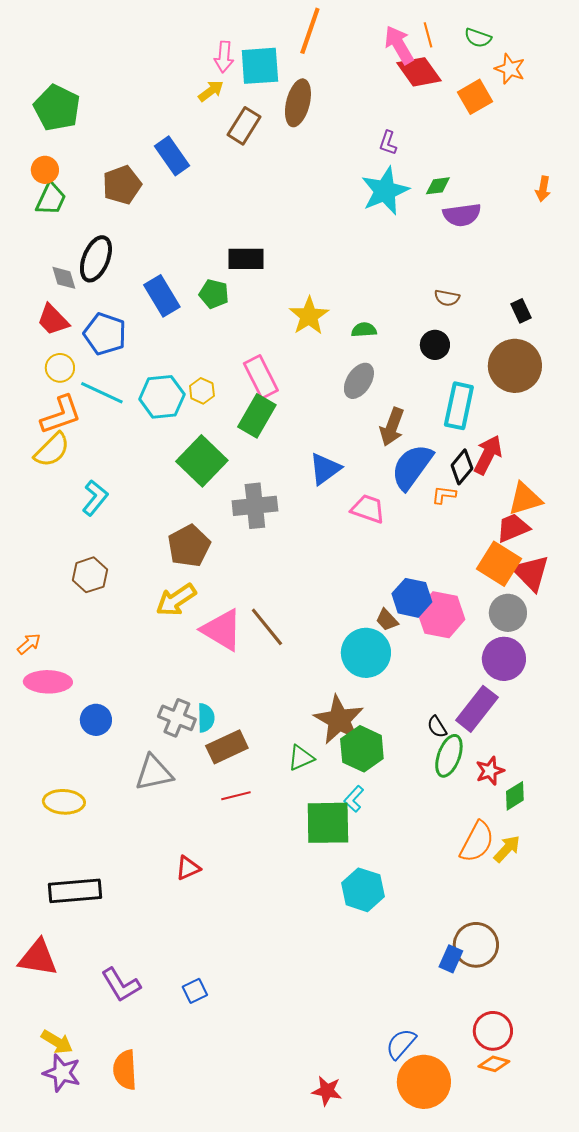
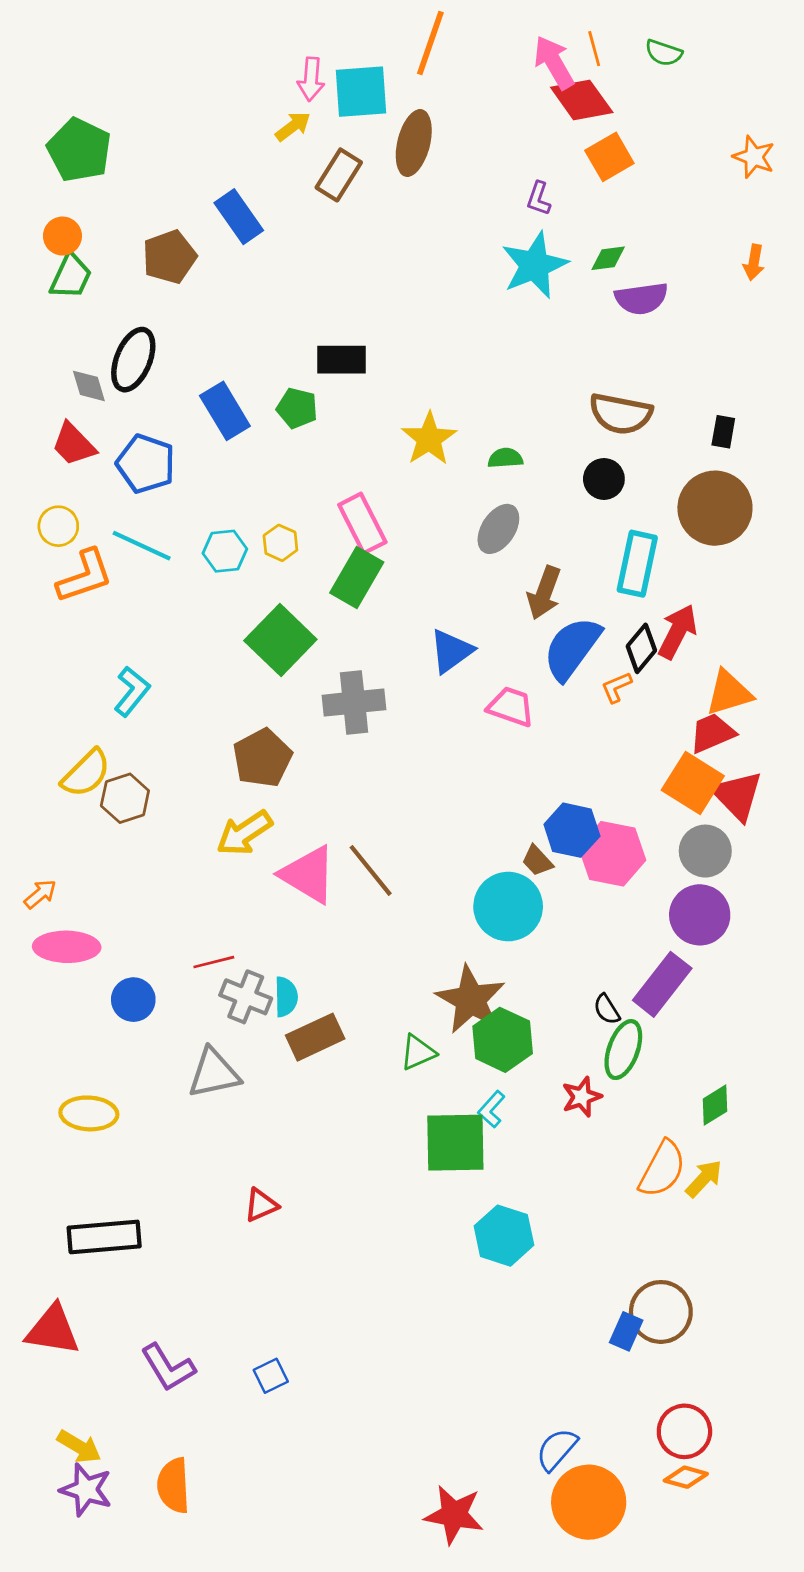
orange star: (510, 69) -> (754, 157), moved
orange square: (475, 97) -> (609, 157), moved
brown semicircle: (447, 298) -> (621, 414), size x1.8
black rectangle: (521, 311) -> (723, 432), turned 35
yellow circle: (60, 368) -> (58, 526), moved
cyan hexagon: (162, 397) -> (225, 551), size x0.7
yellow semicircle: (52, 450) -> (86, 773), moved
orange L-shape: (444, 495) -> (616, 687), turned -30
red star: (490, 771) -> (582, 1097), moved
red line: (236, 796) -> (214, 962), moved
red star: (327, 1091) -> (454, 1515), size x1.4

